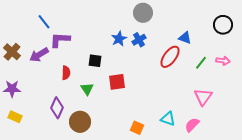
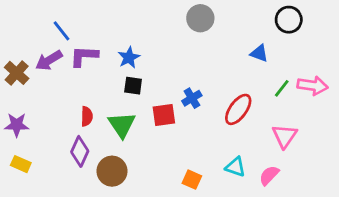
black circle: (223, 25) -> (289, 20), moved
blue star: (119, 39) -> (129, 58), moved
blue cross: (139, 40) -> (192, 98), moved
purple arrow: (39, 55) -> (49, 60), moved
red ellipse: (170, 57) -> (238, 109), moved
pink arrow: (223, 61) -> (313, 86), size x1.5
red semicircle: (66, 73) -> (87, 116), moved
green triangle: (87, 89) -> (122, 125), size x1.5

